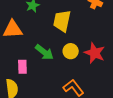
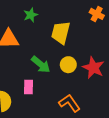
pink rectangle: (22, 67) -> (29, 87), moved

